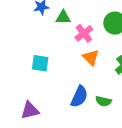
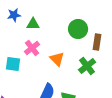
pink cross: (84, 33) -> (32, 48), moved

